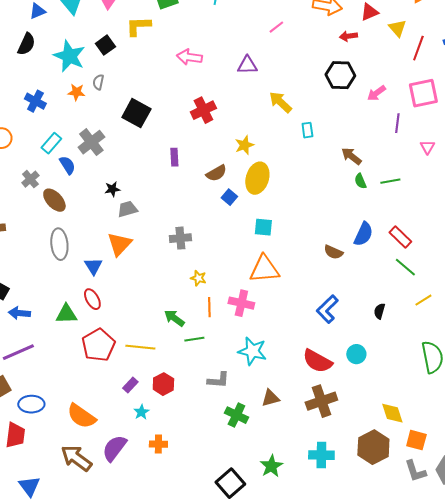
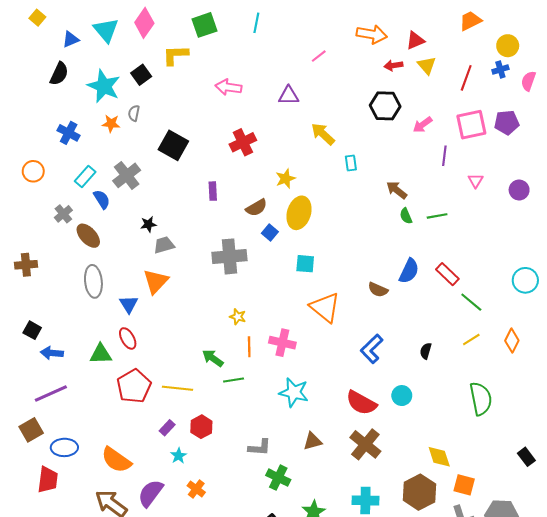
yellow triangle: (397, 28) -> (427, 65), moved
gray cross: (180, 238) -> (229, 256), moved, size x1.5
green line: (405, 267) -> (471, 302), moved
orange triangle: (264, 269) -> (325, 307), moved, turned 44
gray L-shape: (218, 380) -> (260, 447), moved
brown cross: (321, 401) -> (365, 444), turned -32
green cross: (236, 415) -> (278, 478), moved
orange cross: (158, 444) -> (196, 489), turned 36

